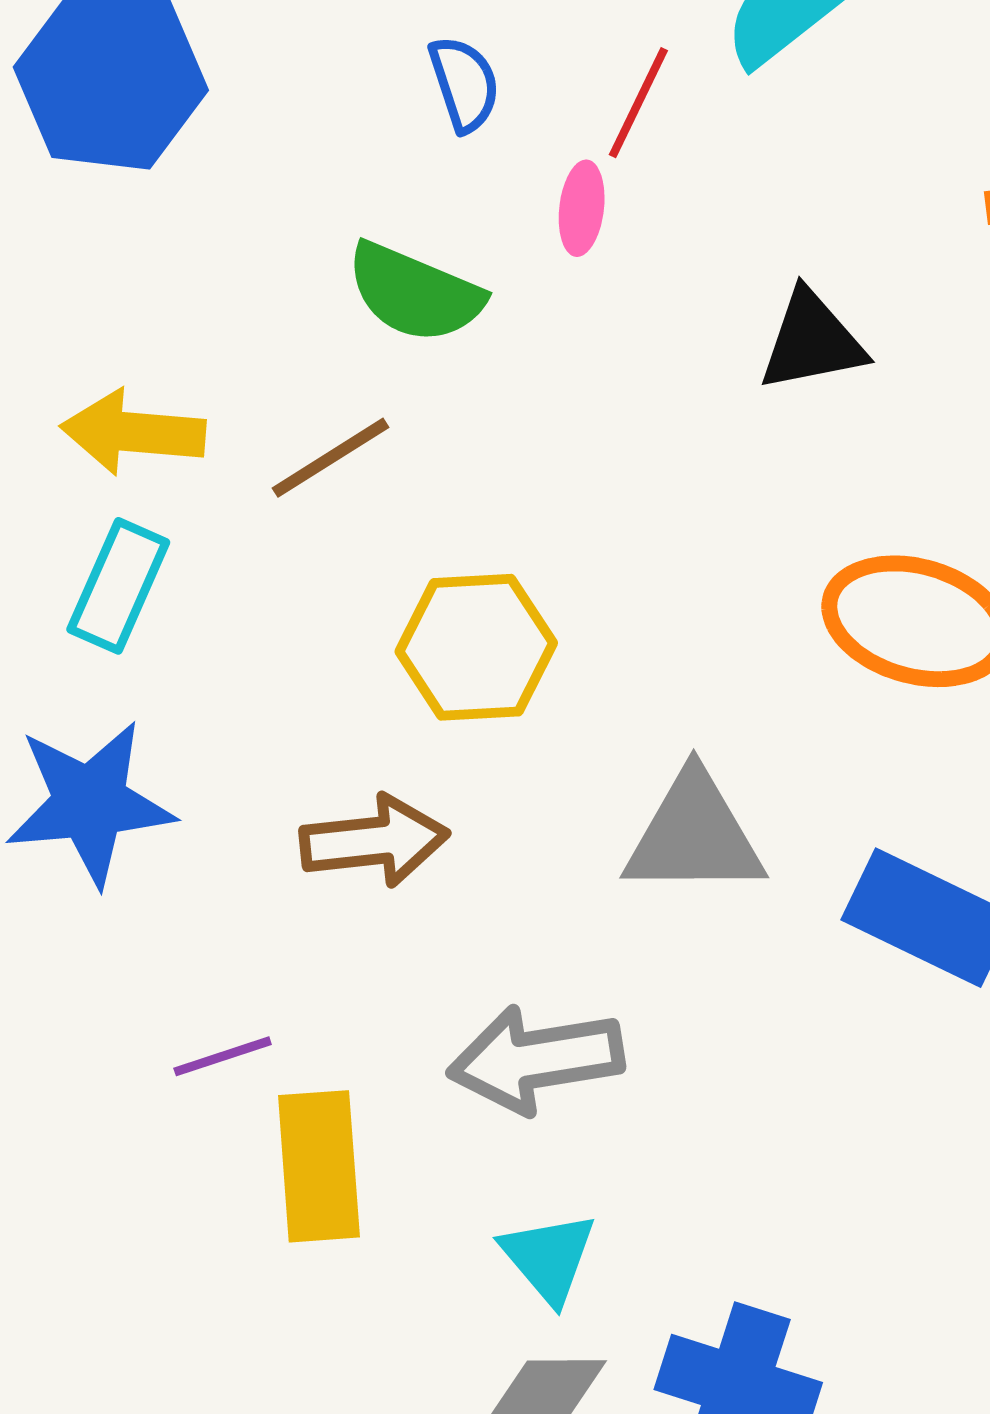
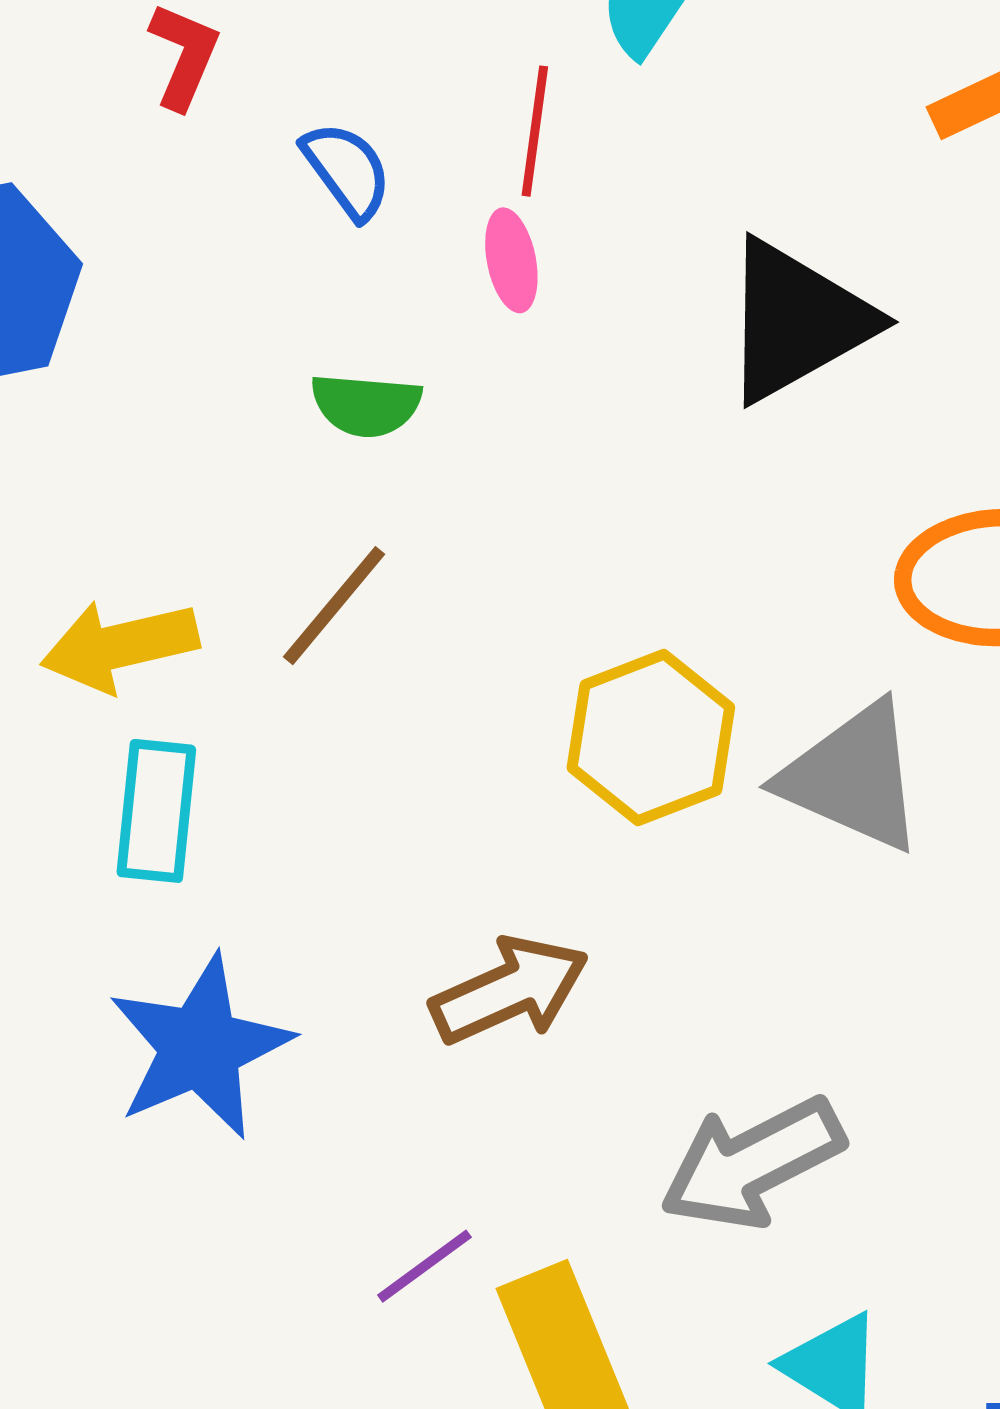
green semicircle: (415, 293) -> (366, 405), size x0.7
black triangle: (812, 341) -> (797, 321), size x1.4
yellow hexagon: (476, 647) -> (651, 738), moved
gray triangle: (694, 835) -> (853, 777), moved, turned 42

